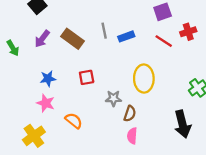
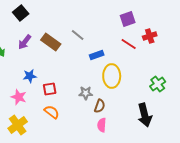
gray line: (104, 31) -> (78, 35), turned -40
blue rectangle: (126, 36) -> (97, 55), moved
red square: (87, 77) -> (50, 89), moved
pink star: (46, 103) -> (19, 97), moved

